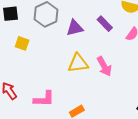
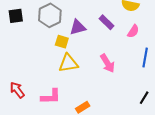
yellow square: (22, 43) -> (62, 42), moved
yellow triangle: (78, 63) -> (68, 63), moved

